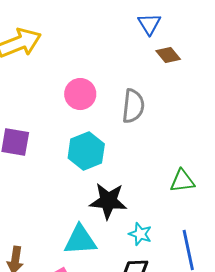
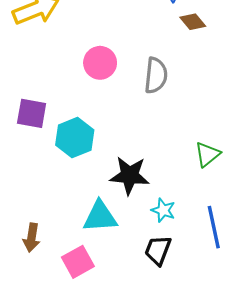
cyan hexagon: (86, 151) -> (75, 138), moved
green triangle: (182, 181) -> (207, 154), turned -32

